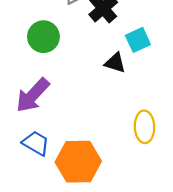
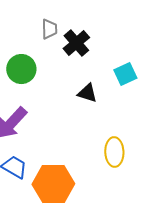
cyan square: (138, 40) -> (125, 74), moved

